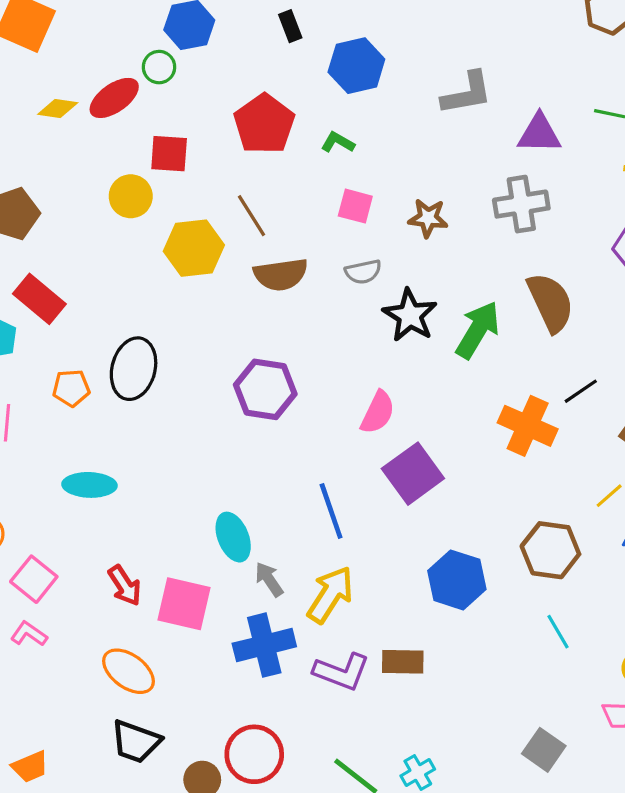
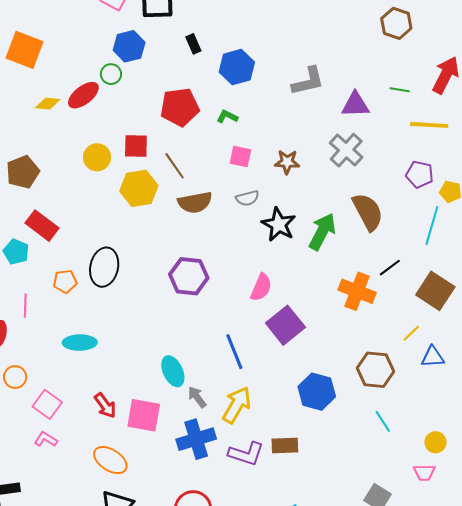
red pentagon: (264, 124) -> (180, 107), turned 30
red square: (169, 154) -> (136, 146), moved
gray cross: (521, 204) -> (346, 150), turned -36

